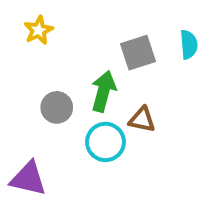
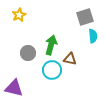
cyan semicircle: (189, 44) -> (93, 36), moved
gray square: (138, 53) -> (85, 17), moved

